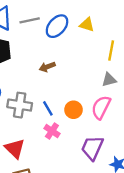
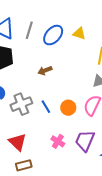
gray line: (30, 20) -> (29, 30), turned -60
gray cross: (20, 105) -> (21, 104), turned -30
pink cross: (52, 131) -> (58, 141), moved

